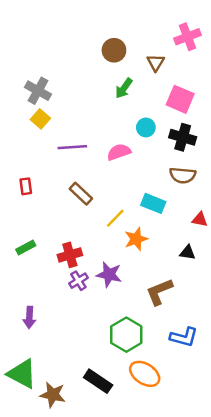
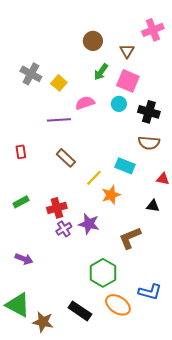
pink square: (180, 99) -> (128, 81), moved
yellow square: (40, 119) -> (59, 83), moved
pink semicircle: (119, 152) -> (85, 103), moved
purple arrow: (29, 317) -> (24, 259), turned -72
blue L-shape: (184, 337) -> (150, 292), moved

